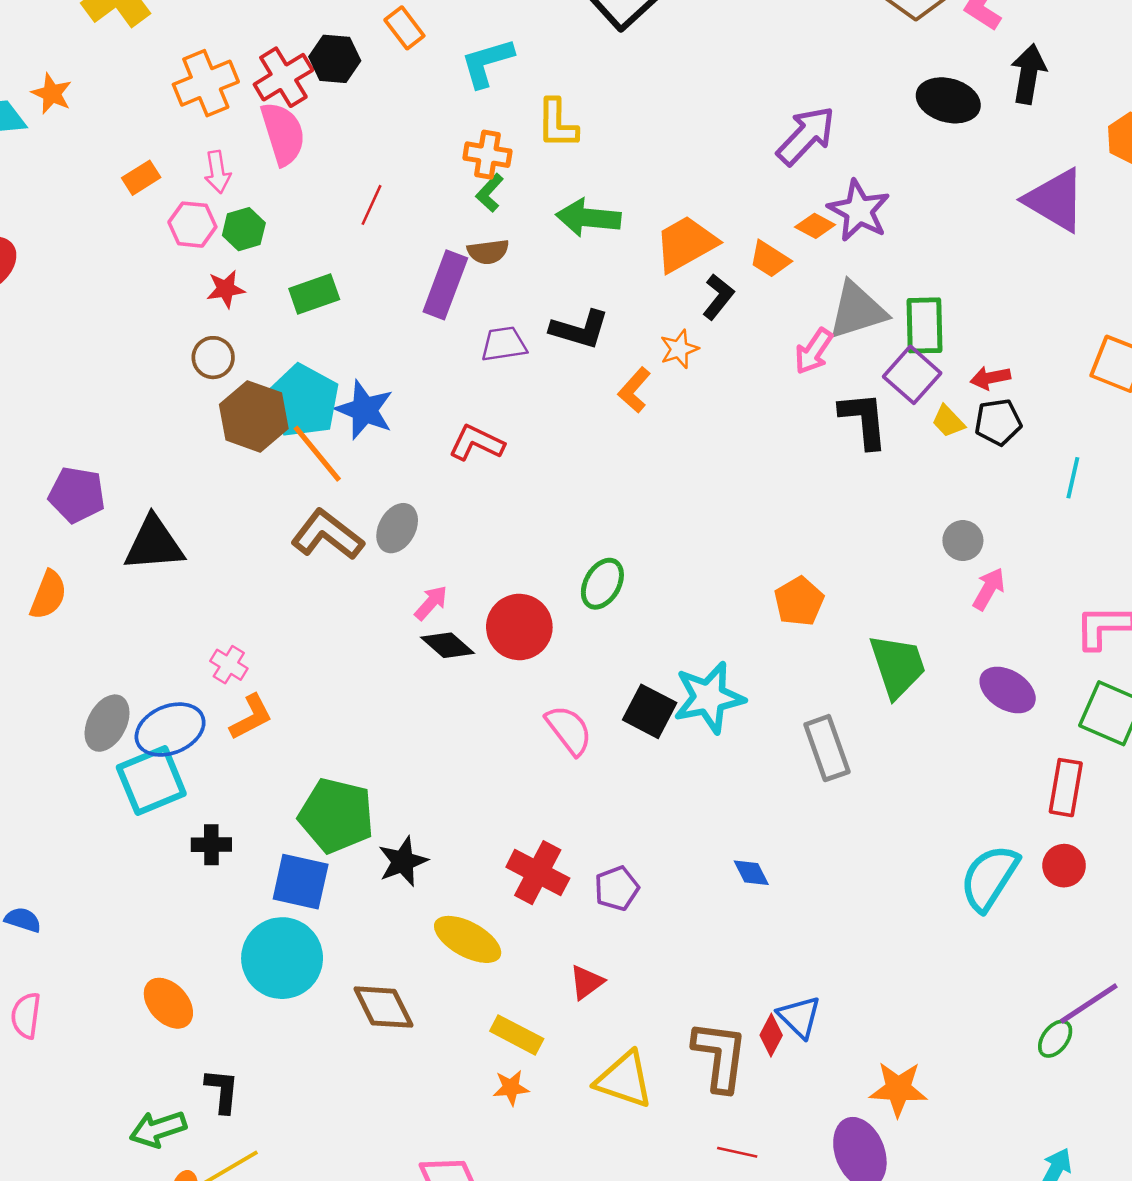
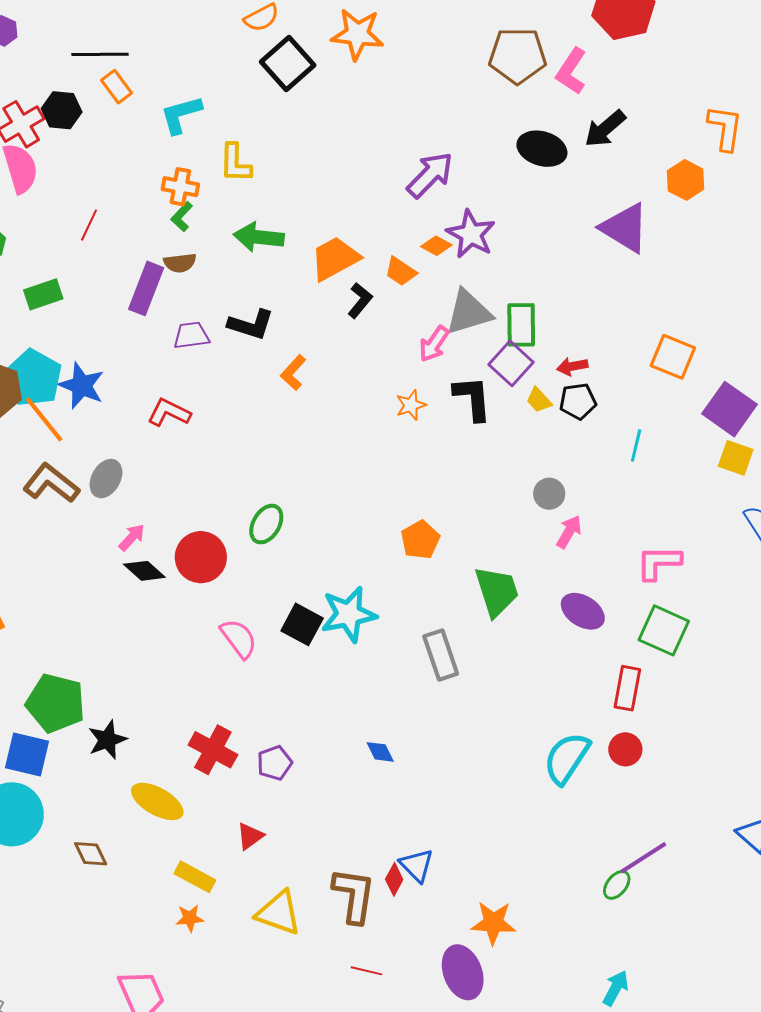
black arrow: (1028, 74) -> (605, 129), turned -141
orange star: (679, 349) -> (411, 405), moved
brown diamond: (383, 1007) -> (91, 854), size x0.7

